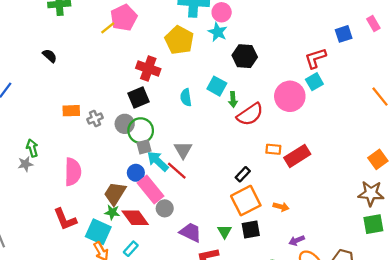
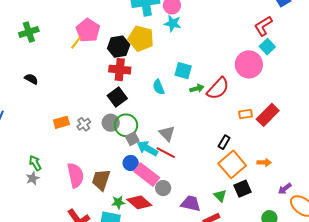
black hexagon: (245, 56) -> (119, 47), moved
green arrow: (233, 100) -> (197, 88), moved, turned -88
brown trapezoid: (115, 193) -> (101, 180), moved

